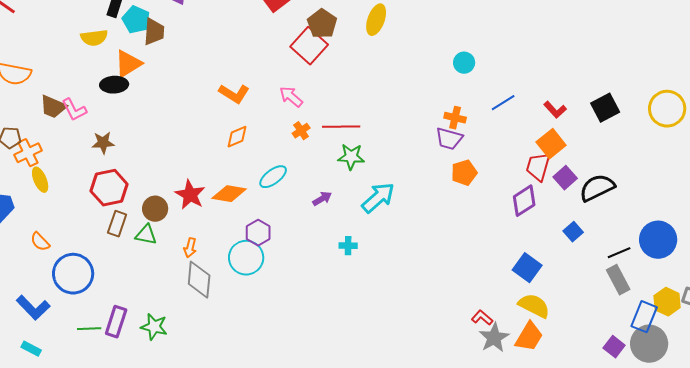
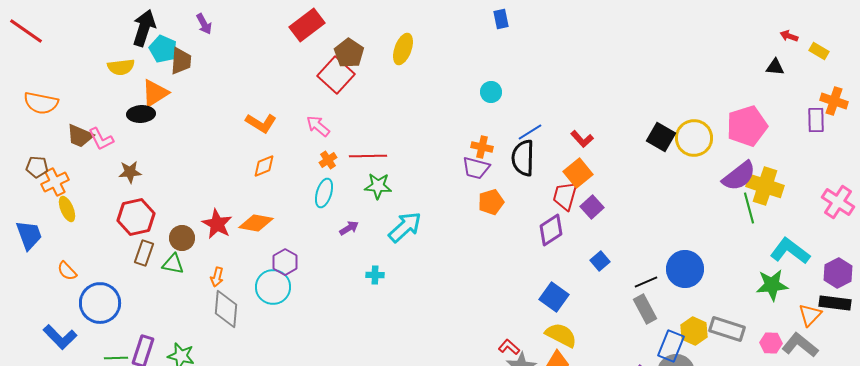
black square: (605, 108) -> (661, 137), moved, turned -32
cyan ellipse: (273, 177) -> (324, 193), moved, turned -36
black semicircle: (597, 188) -> (523, 158), moved, turned -63

